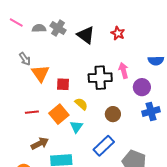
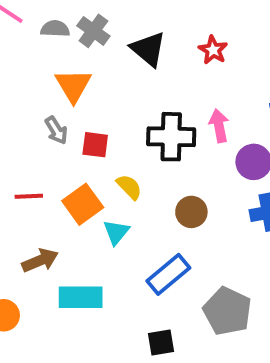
gray arrow: (25, 59) -> (56, 130), moved
orange triangle: (40, 73) -> (73, 85), moved

